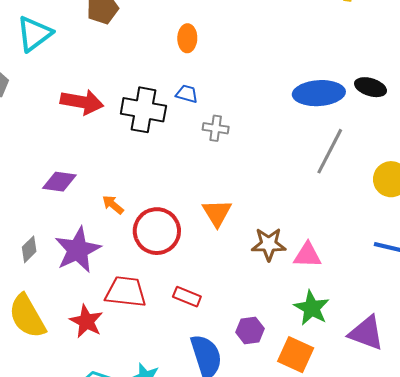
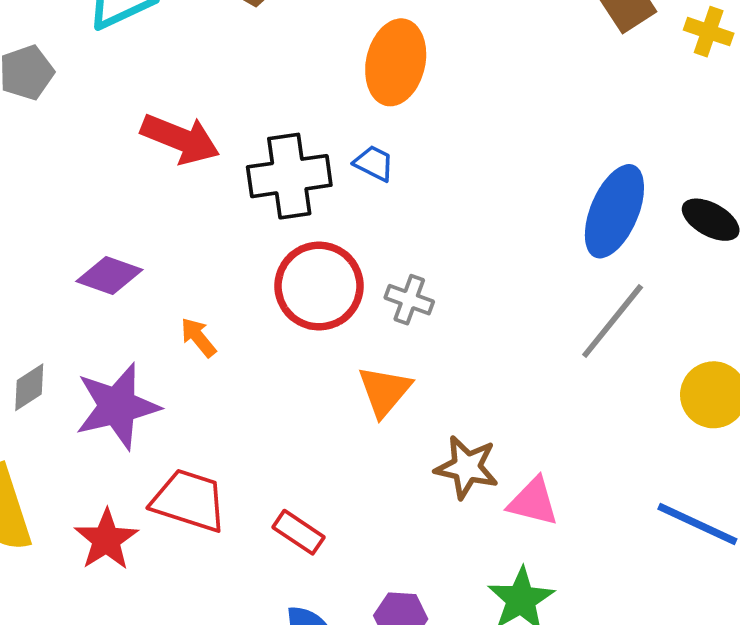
orange ellipse: (187, 38) -> (396, 62), size x1.6
blue ellipse: (319, 93) -> (614, 211), turned -75
black cross: (143, 110) -> (289, 176), turned -30
gray cross: (216, 128) -> (409, 300), moved
red circle: (157, 231) -> (319, 286), moved

